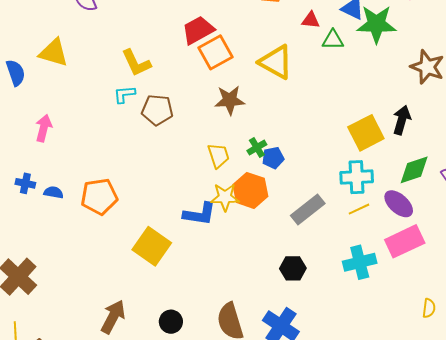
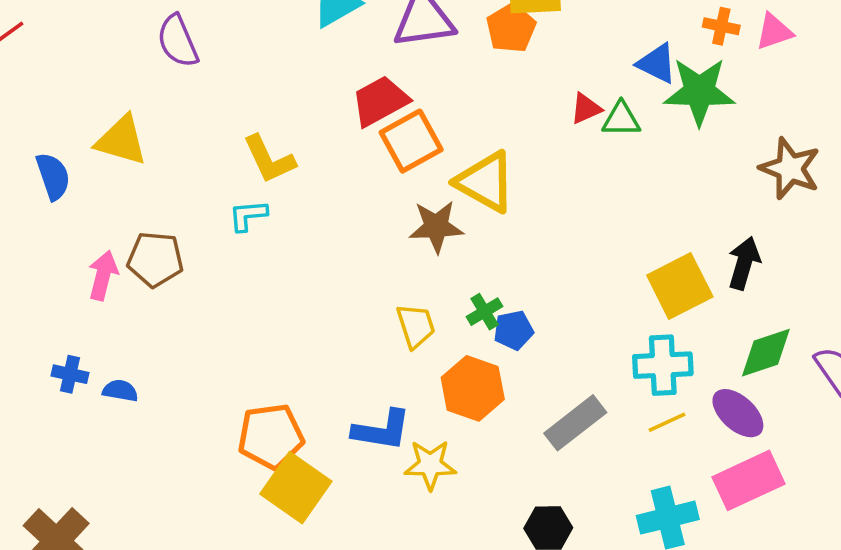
red triangle: (311, 20) -> (586, 109), moved, turned -30
yellow triangle: (276, 62) -> (486, 182), moved
brown pentagon: (157, 110) -> (155, 259), moved
orange pentagon: (99, 197) -> (271, 436), moved
yellow star: (225, 197) -> (430, 465), moved

